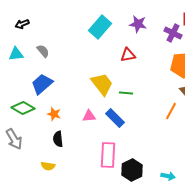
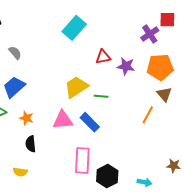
purple star: (138, 24) -> (126, 66), moved
purple cross: (173, 33) -> (150, 34), turned 30
yellow trapezoid: (102, 84) -> (76, 87), turned -85
pink triangle: (89, 116) -> (63, 120), size x1.5

